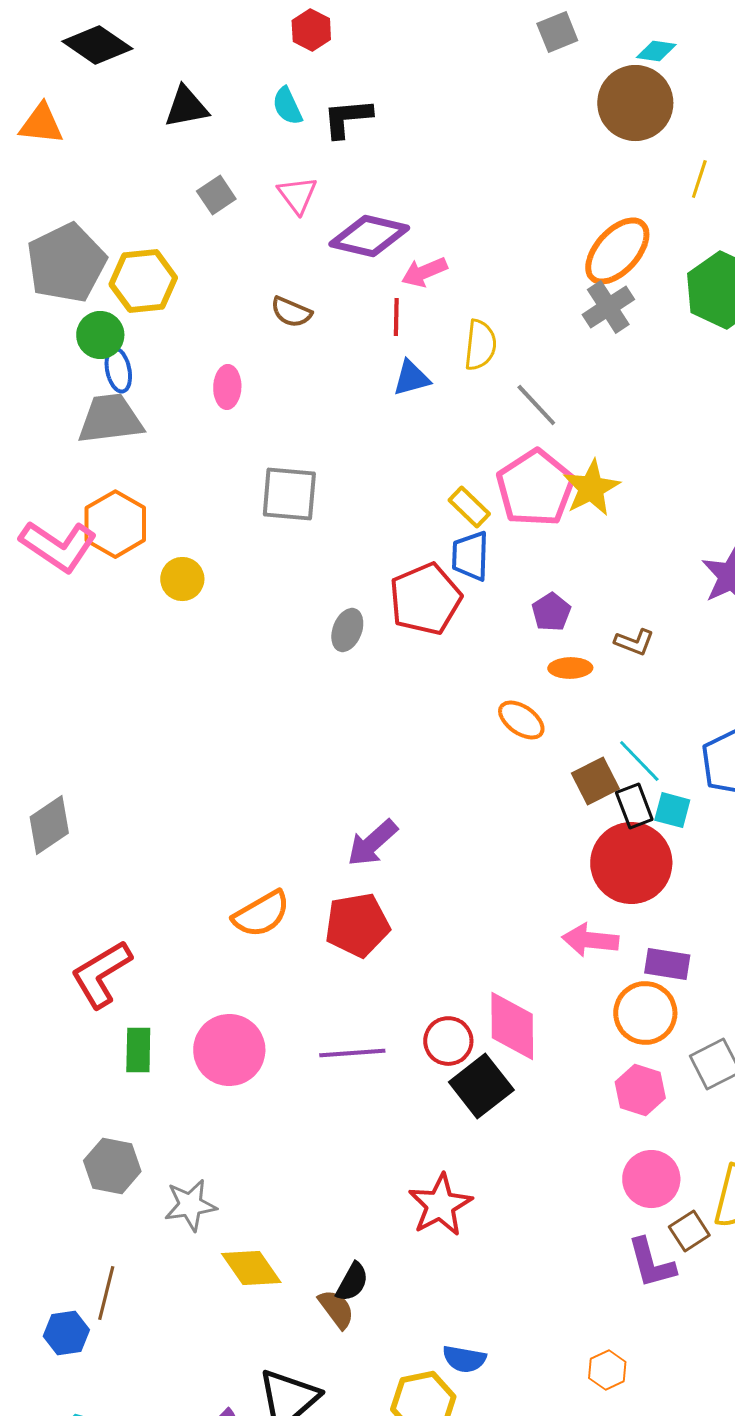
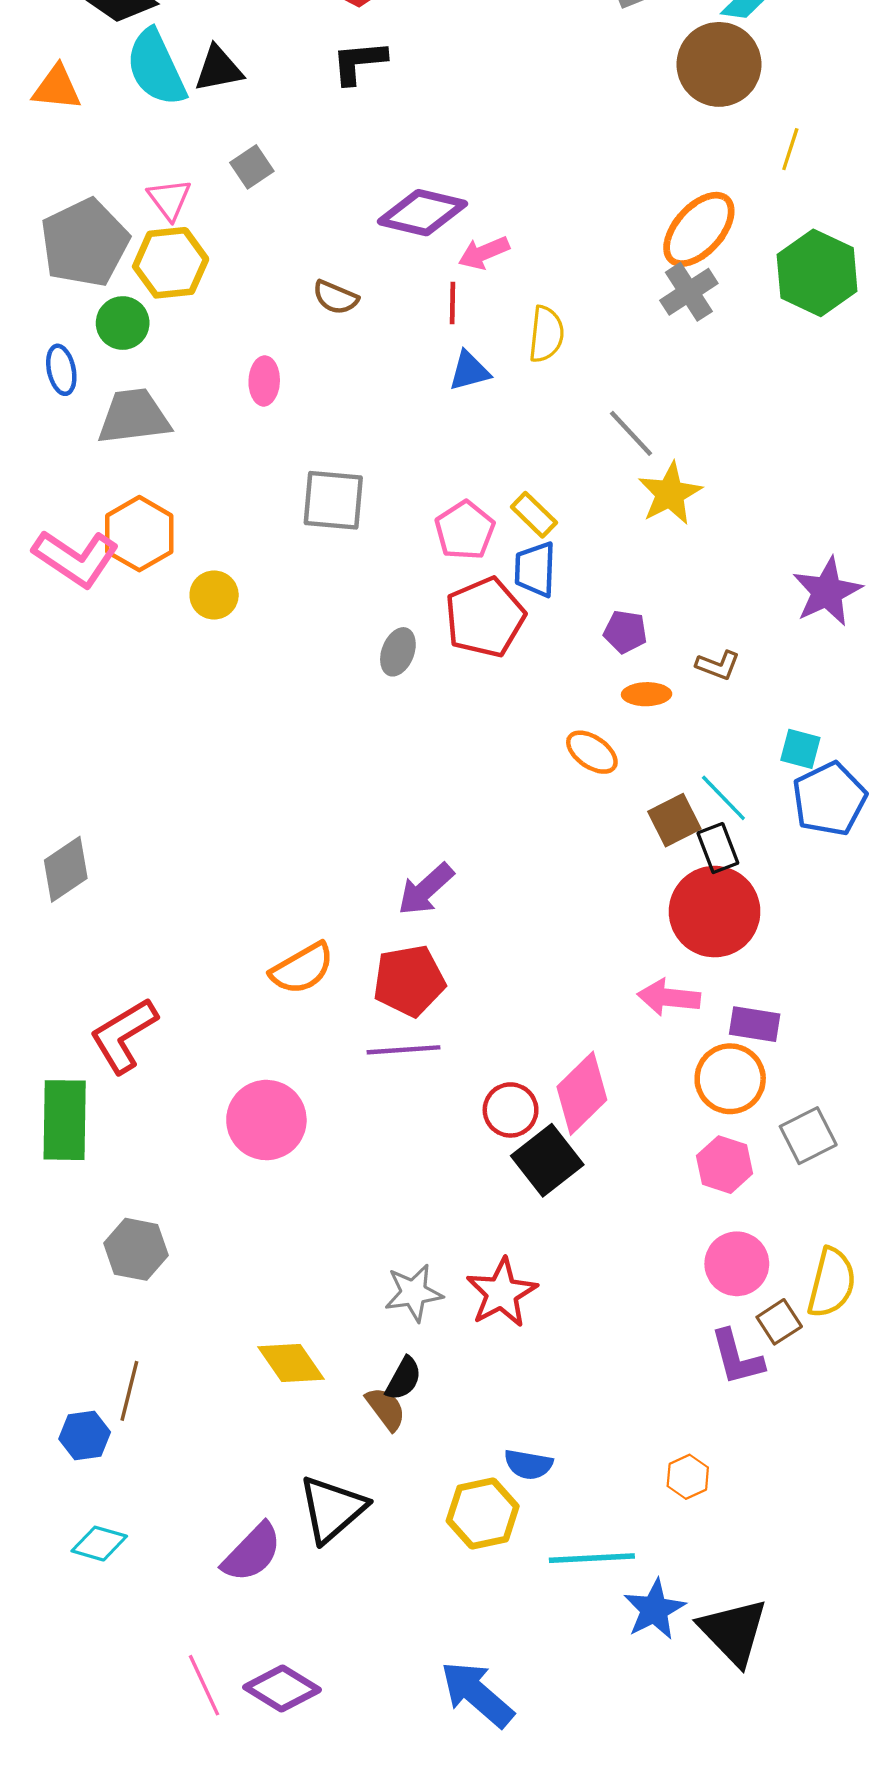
cyan semicircle: (287, 106) -> (156, 68), moved, size x1.8
black L-shape: (347, 118) -> (359, 62), moved
pink triangle: (297, 195) -> (169, 199), moved
blue ellipse: (118, 370) -> (61, 370), moved
gray line: (536, 405) -> (631, 433), moved
pink pentagon: (535, 488) -> (465, 530), moved, size x0.7
purple pentagon: (551, 612) -> (625, 632), turned -30
cyan square: (672, 810) -> (800, 749), moved
pink diamond: (512, 1026) -> (582, 1093), turned 46
green rectangle: (138, 1050) -> (65, 1120), moved, size x1.6
purple line: (352, 1053) -> (404, 1050), moved
gray star: (190, 1205) -> (414, 1293), moved

